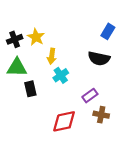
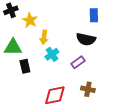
blue rectangle: (108, 31) -> (94, 15), turned -32
black cross: (15, 39) -> (11, 10), moved
purple rectangle: (90, 96) -> (78, 62), moved

